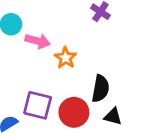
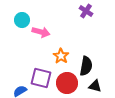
orange star: (66, 58) -> (61, 56), moved

